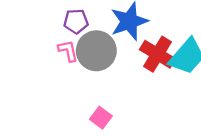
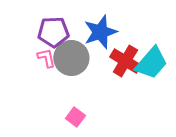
purple pentagon: (76, 21) -> (53, 32), size x1.4

